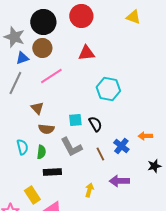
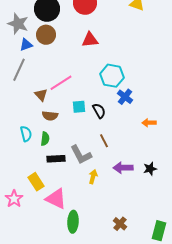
pink line: (51, 76) -> (61, 83), moved
blue cross: (121, 146) -> (125, 97), moved
gray L-shape: (71, 147) -> (81, 155), moved
black star: (154, 166) -> (150, 169), moved

